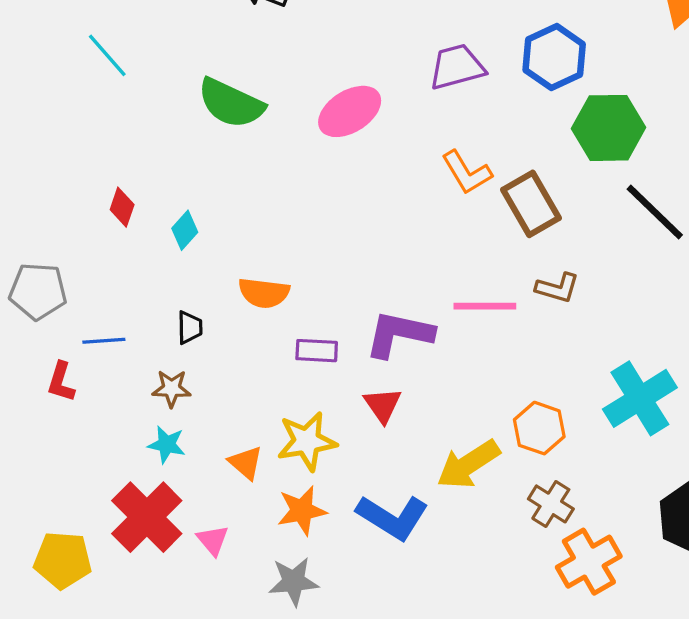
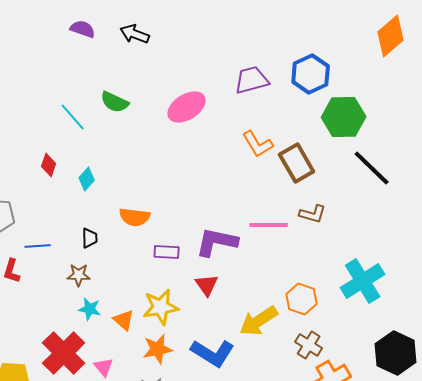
cyan line: (107, 55) -> (73, 117), moved
green semicircle: (231, 103) -> (115, 102), size x0.7
cyan star: (167, 445) -> (90, 309), moved

